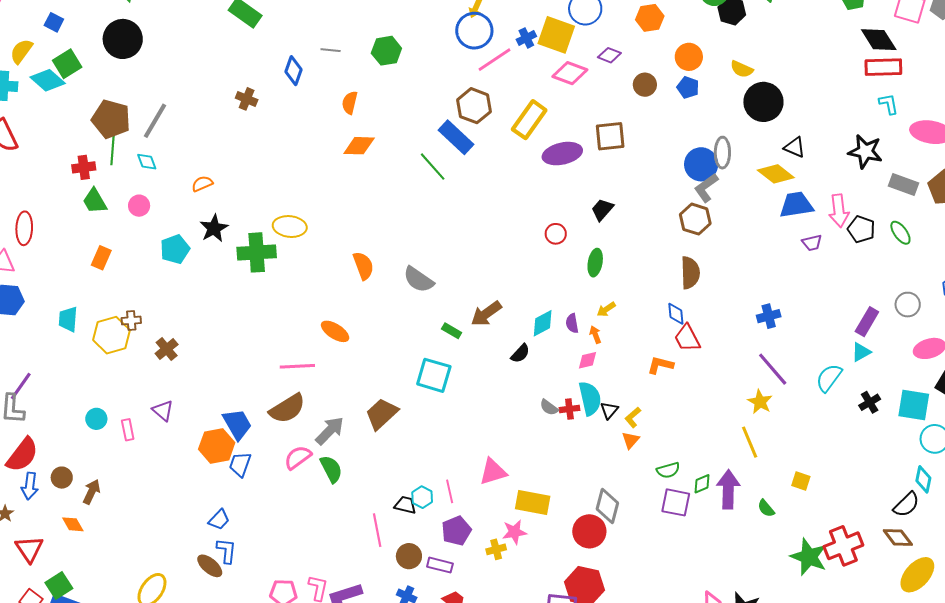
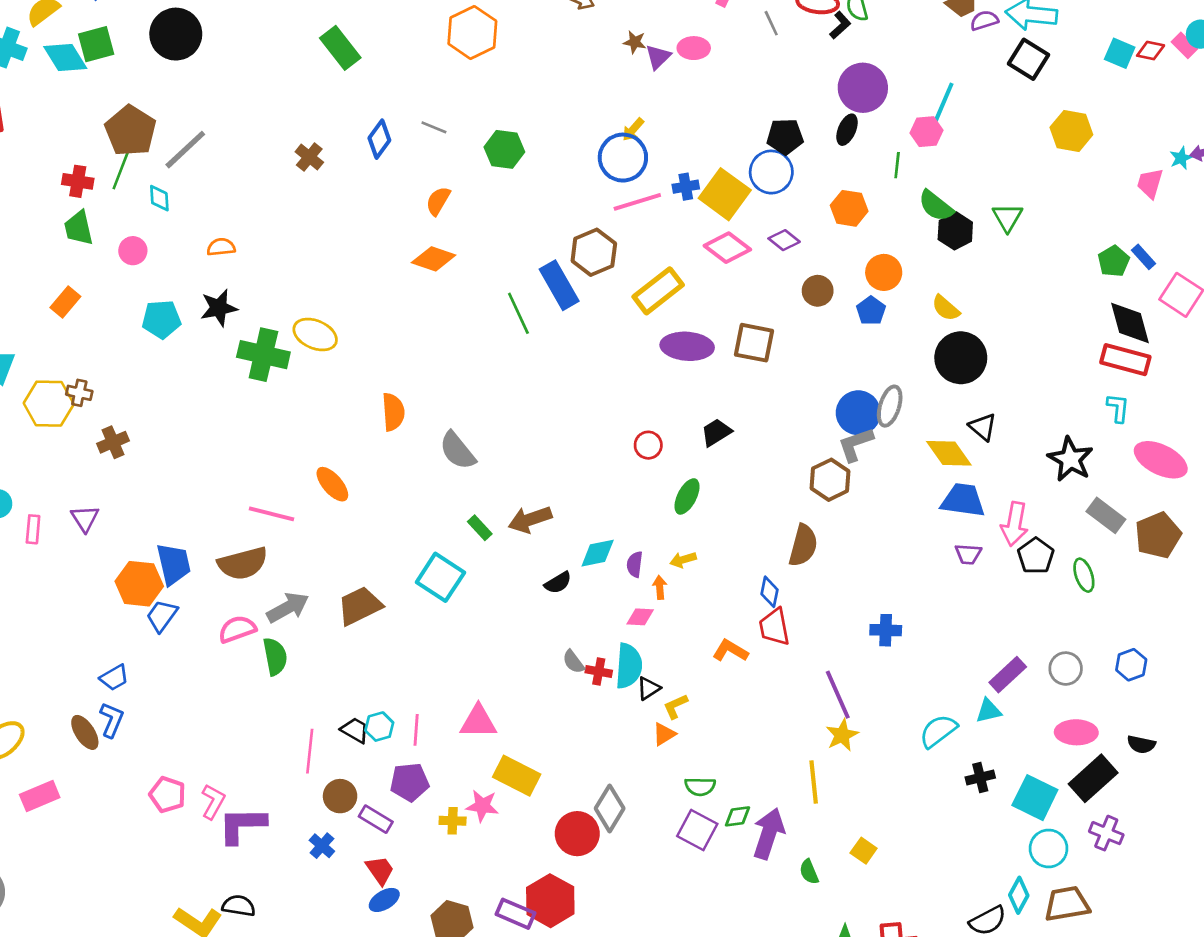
purple line: (773, 369) -> (838, 695), moved

